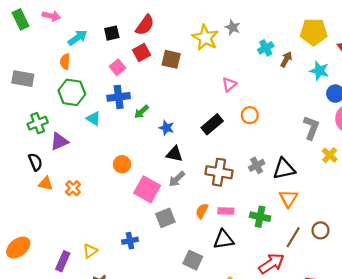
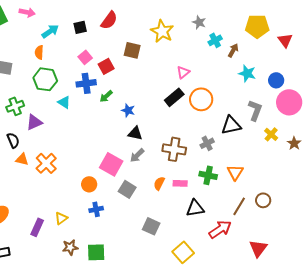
gray star: (233, 27) -> (199, 22), moved
red square: (141, 52) -> (106, 66), moved
cyan star: (319, 71) -> (247, 73), moved
orange circle: (250, 115) -> (201, 99), size x1.5
black rectangle: (212, 124) -> (174, 97), moved
orange circle: (122, 164) -> (89, 184), moved
black triangle: (284, 169) -> (231, 125), moved
orange cross: (73, 188) -> (46, 163), size x1.5
green cross: (260, 217) -> (208, 175), moved
gray square: (165, 218) -> (127, 189), turned -36
black triangle: (224, 240) -> (195, 208), moved

